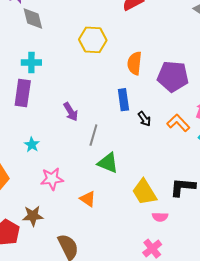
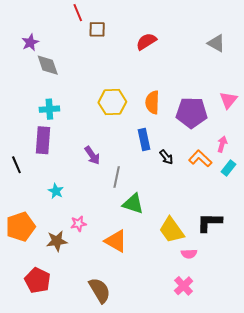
yellow hexagon: (93, 40) -> (112, 102), moved
pink star: (52, 179) -> (78, 224), size x0.7
orange triangle: (88, 199) -> (116, 241), size x1.4
brown star: (33, 216) -> (57, 241), moved

